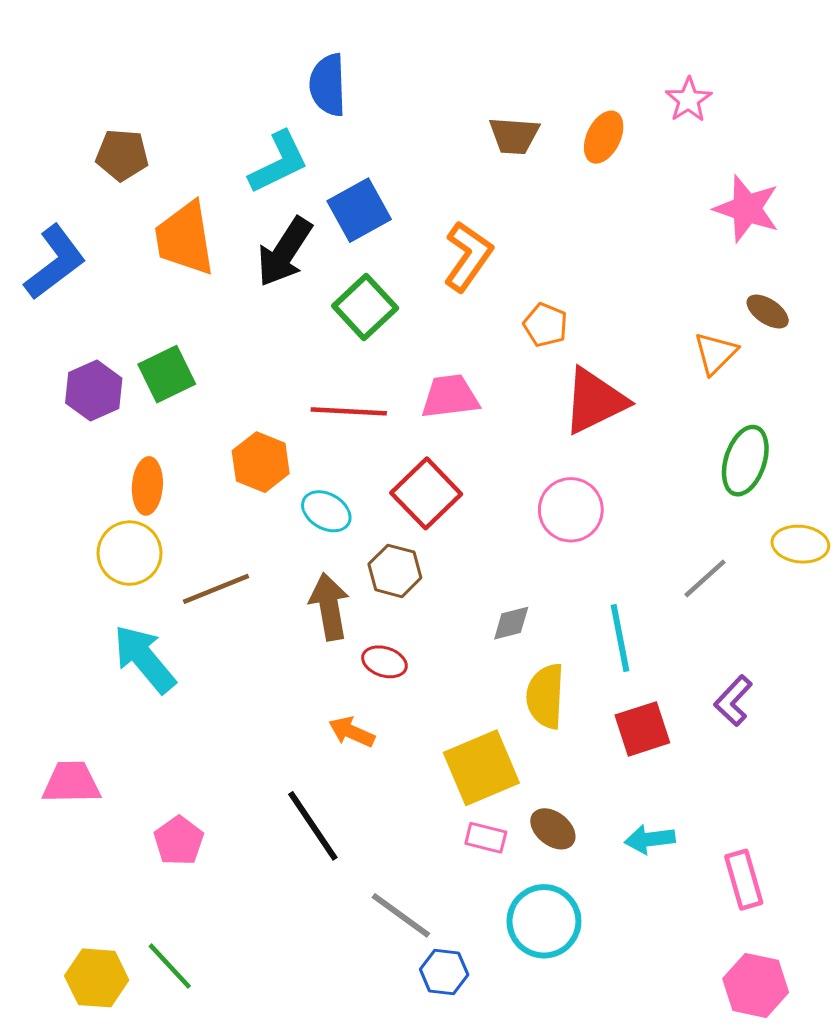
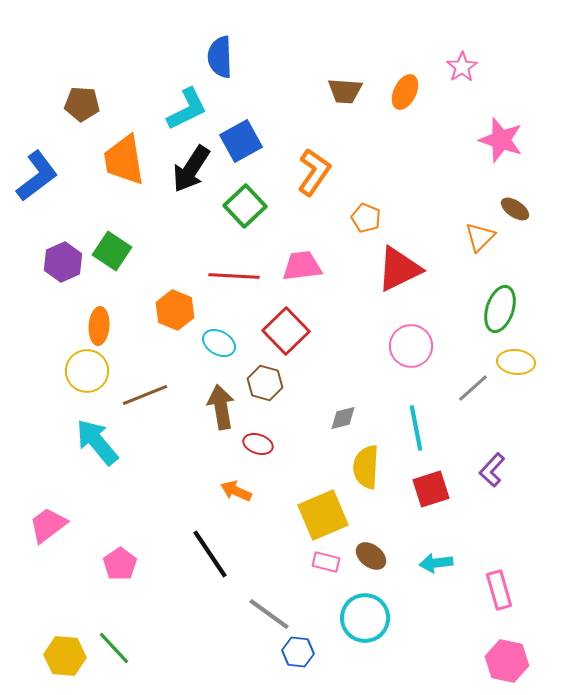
green square: (167, 374) -> (112, 251), turned -30
pink circle: (571, 510) -> (411, 346), moved
yellow ellipse: (800, 544) -> (516, 362), moved
pink trapezoid: (71, 783) -> (48, 525), turned -36

